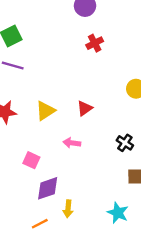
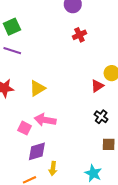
red triangle: (85, 108) -> (97, 86), moved
pink arrow: (72, 143) -> (45, 120), moved, size x1.5

